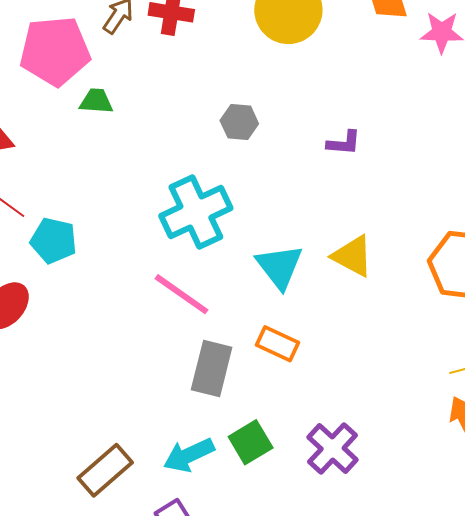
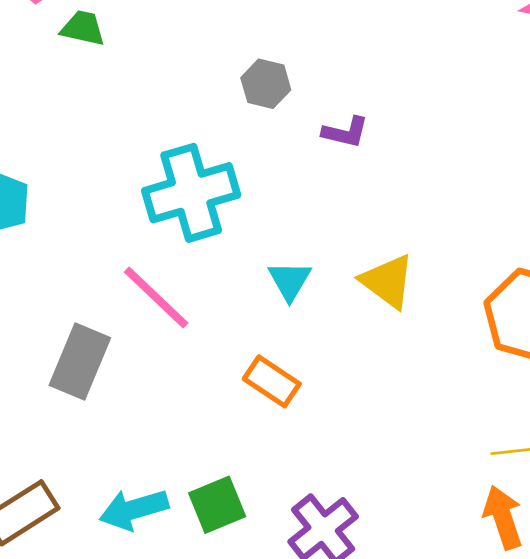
purple L-shape: (344, 143) -> (345, 132), moved
cyan triangle: (279, 267) -> (290, 281), size x0.7
gray rectangle: (212, 368) -> (80, 362), moved

